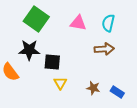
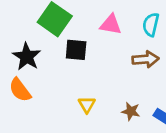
black star: (29, 50) -> (27, 57), moved, turned 30
black square: (52, 62) -> (76, 50), moved

